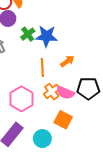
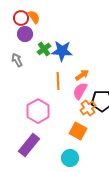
orange cross: (52, 92) -> (88, 108), moved
pink semicircle: (65, 93) -> (80, 91), moved, turned 96
cyan circle: (42, 139) -> (70, 158), moved

